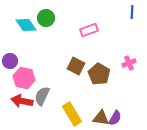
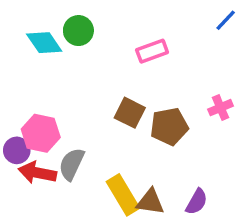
blue line: (132, 12) -> (226, 20), turned 40
purple circle: (10, 61) -> (17, 150), moved
brown pentagon: (99, 74) -> (169, 126), turned 30
brown triangle: (101, 118) -> (150, 202), moved

